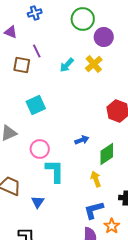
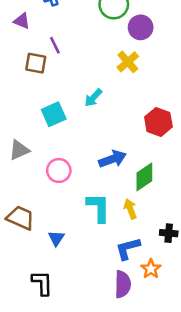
cyan arrow: (67, 65) -> (93, 98), moved
blue arrow: (82, 140) -> (112, 159), size x1.5
cyan L-shape: (55, 171) -> (98, 208), moved

